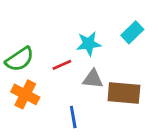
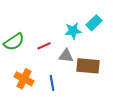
cyan star: (89, 44) -> (73, 31), moved
orange cross: (25, 94) -> (24, 79), moved

